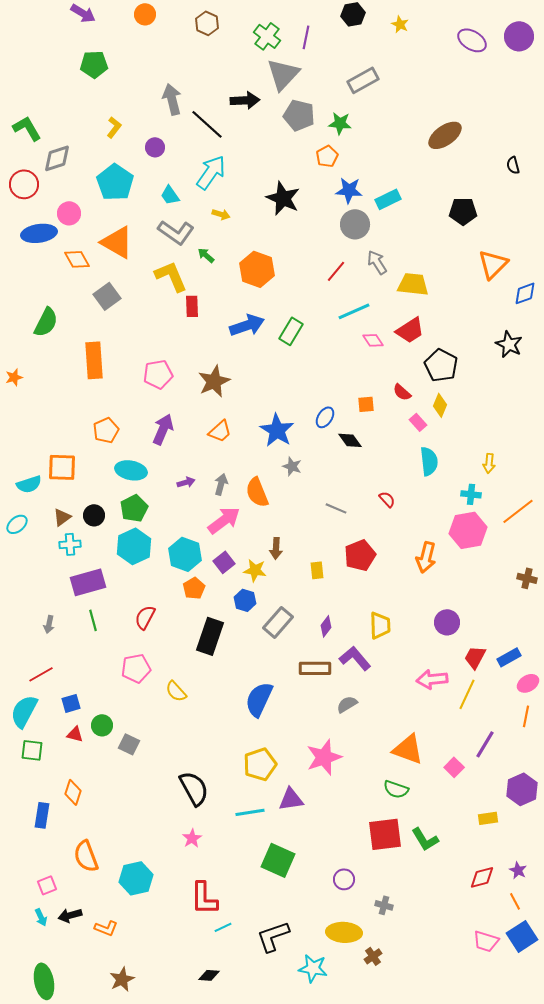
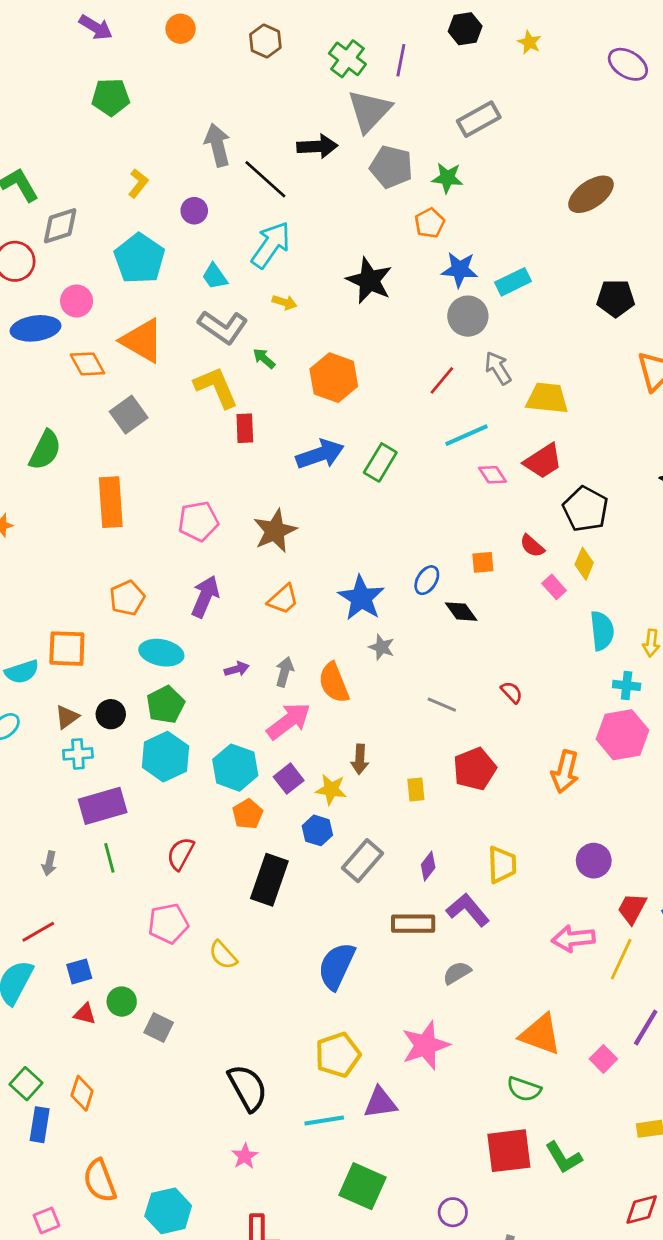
cyan semicircle: (429, 461) -> (602, 631), moved
green square: (32, 750) -> (26, 1084), moved, turned 35

